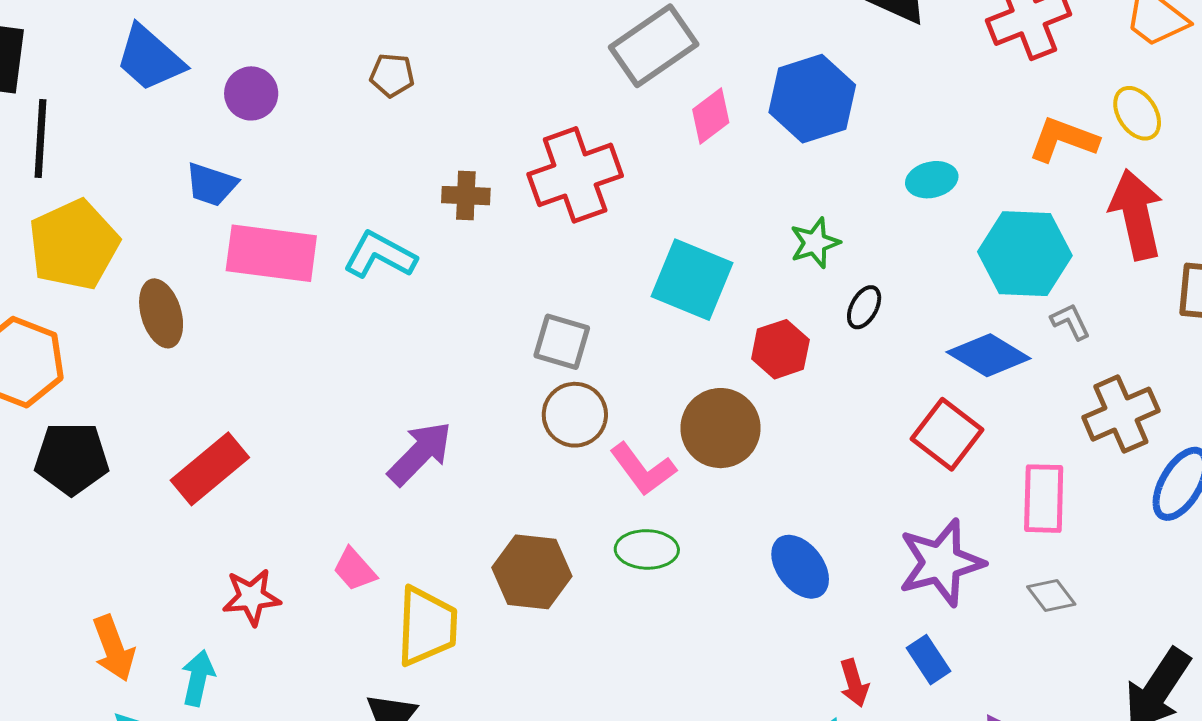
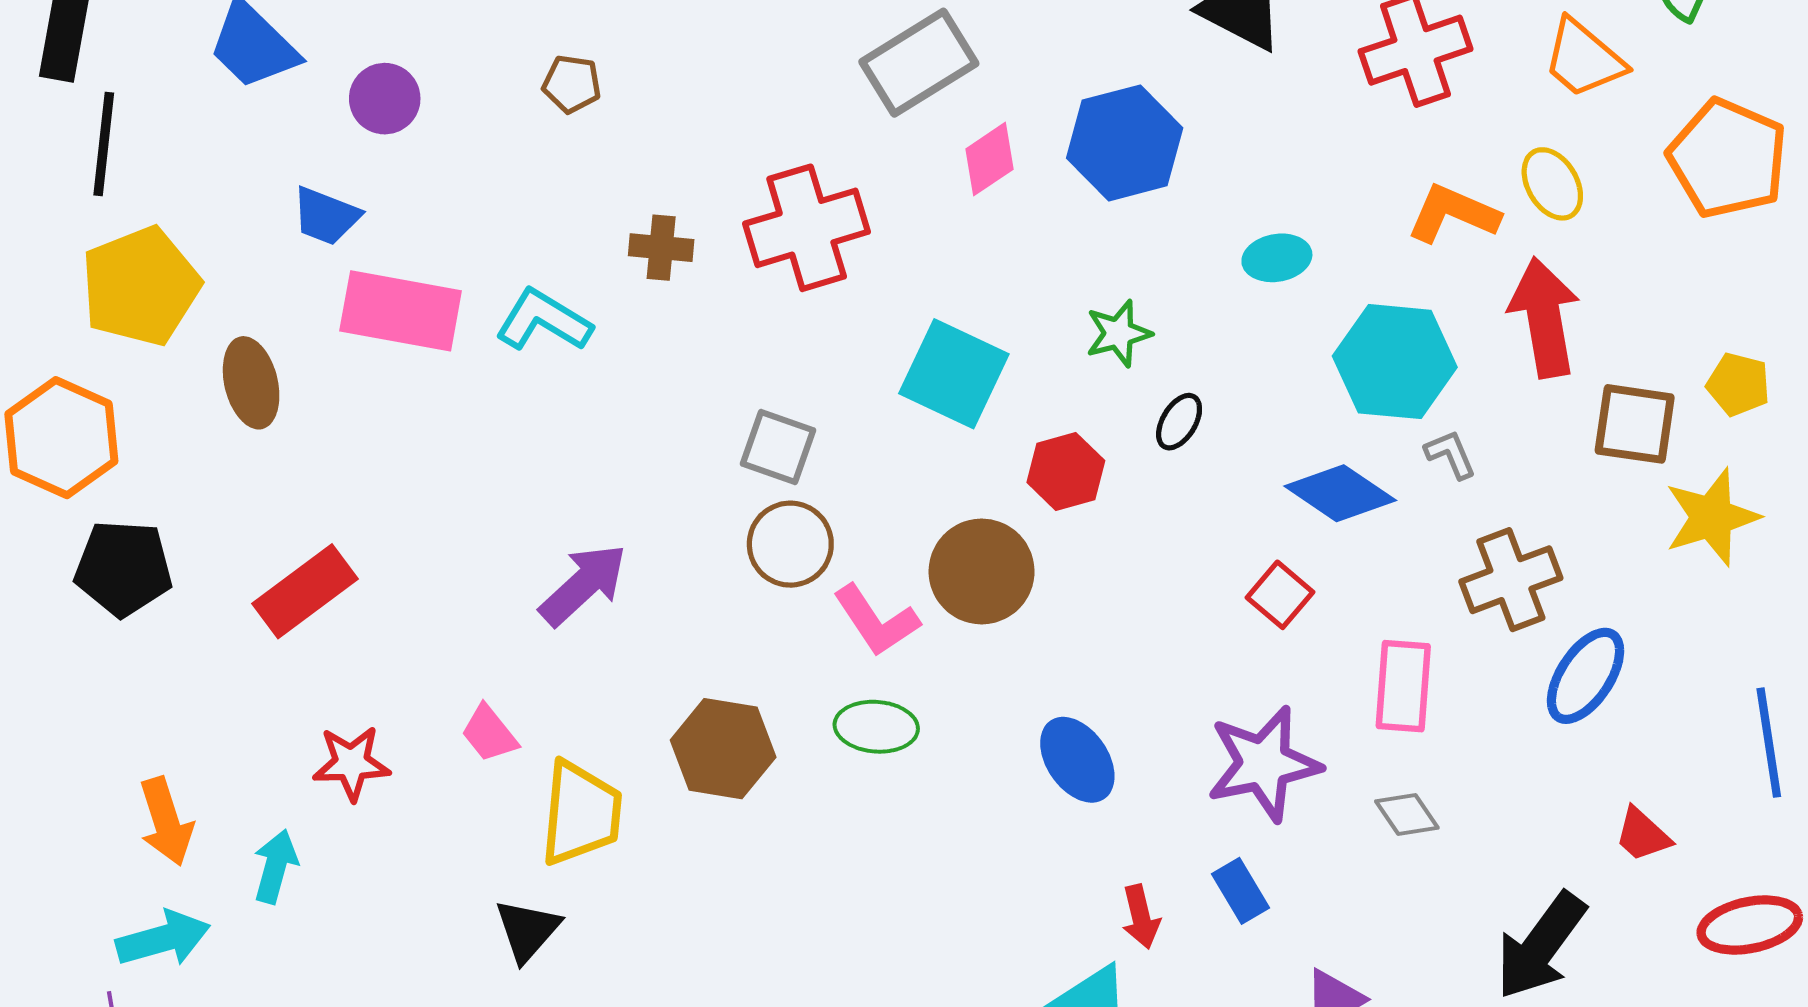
red square: (947, 434) -> (1280, 595), size x0.7

